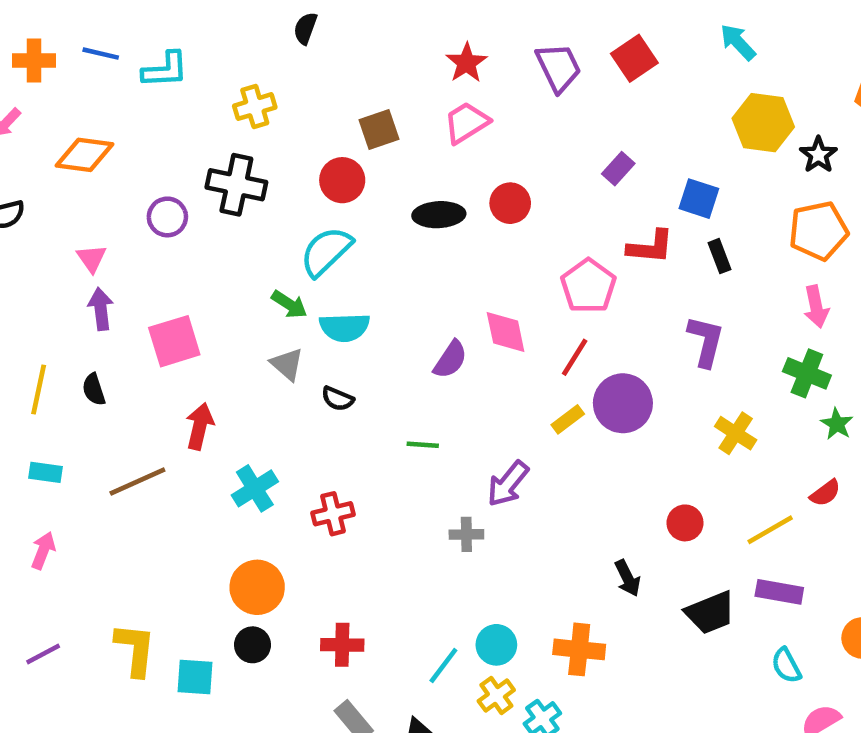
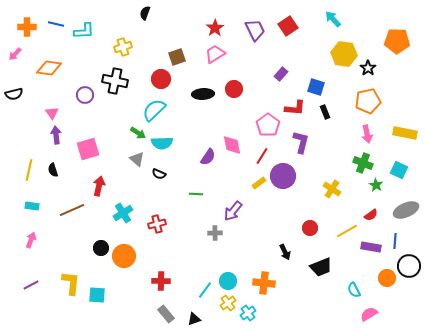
purple L-shape: (706, 341) -> (301, 142), moved
purple rectangle: (779, 592) -> (371, 247), moved
black circle: (253, 645) -> (101, 248), moved

